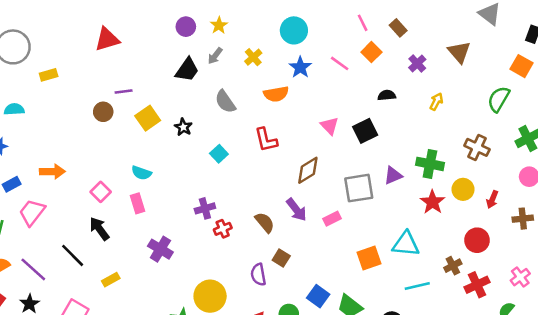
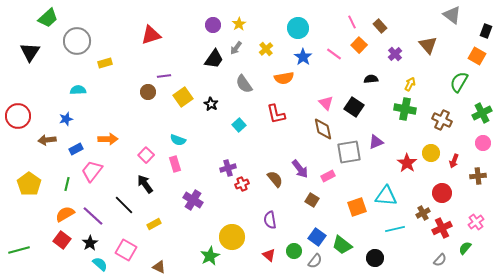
black square: (365, 131) -> (354, 107), turned -30
green cross: (430, 164) -> (405, 109), moved
brown diamond: (308, 170) -> (323, 129), moved, turned -70
brown square: (281, 258) -> (312, 200), moved

